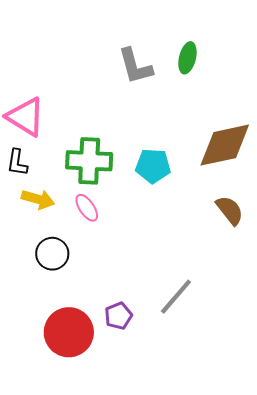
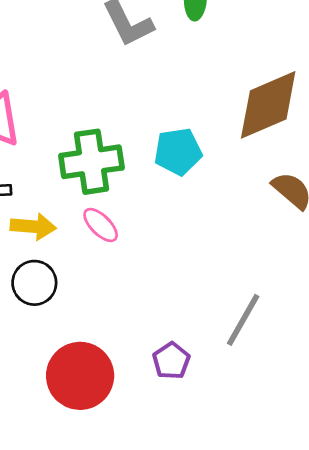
black circle: (52, 254) -> (34, 283), moved
red circle: (69, 332) -> (80, 376), moved

